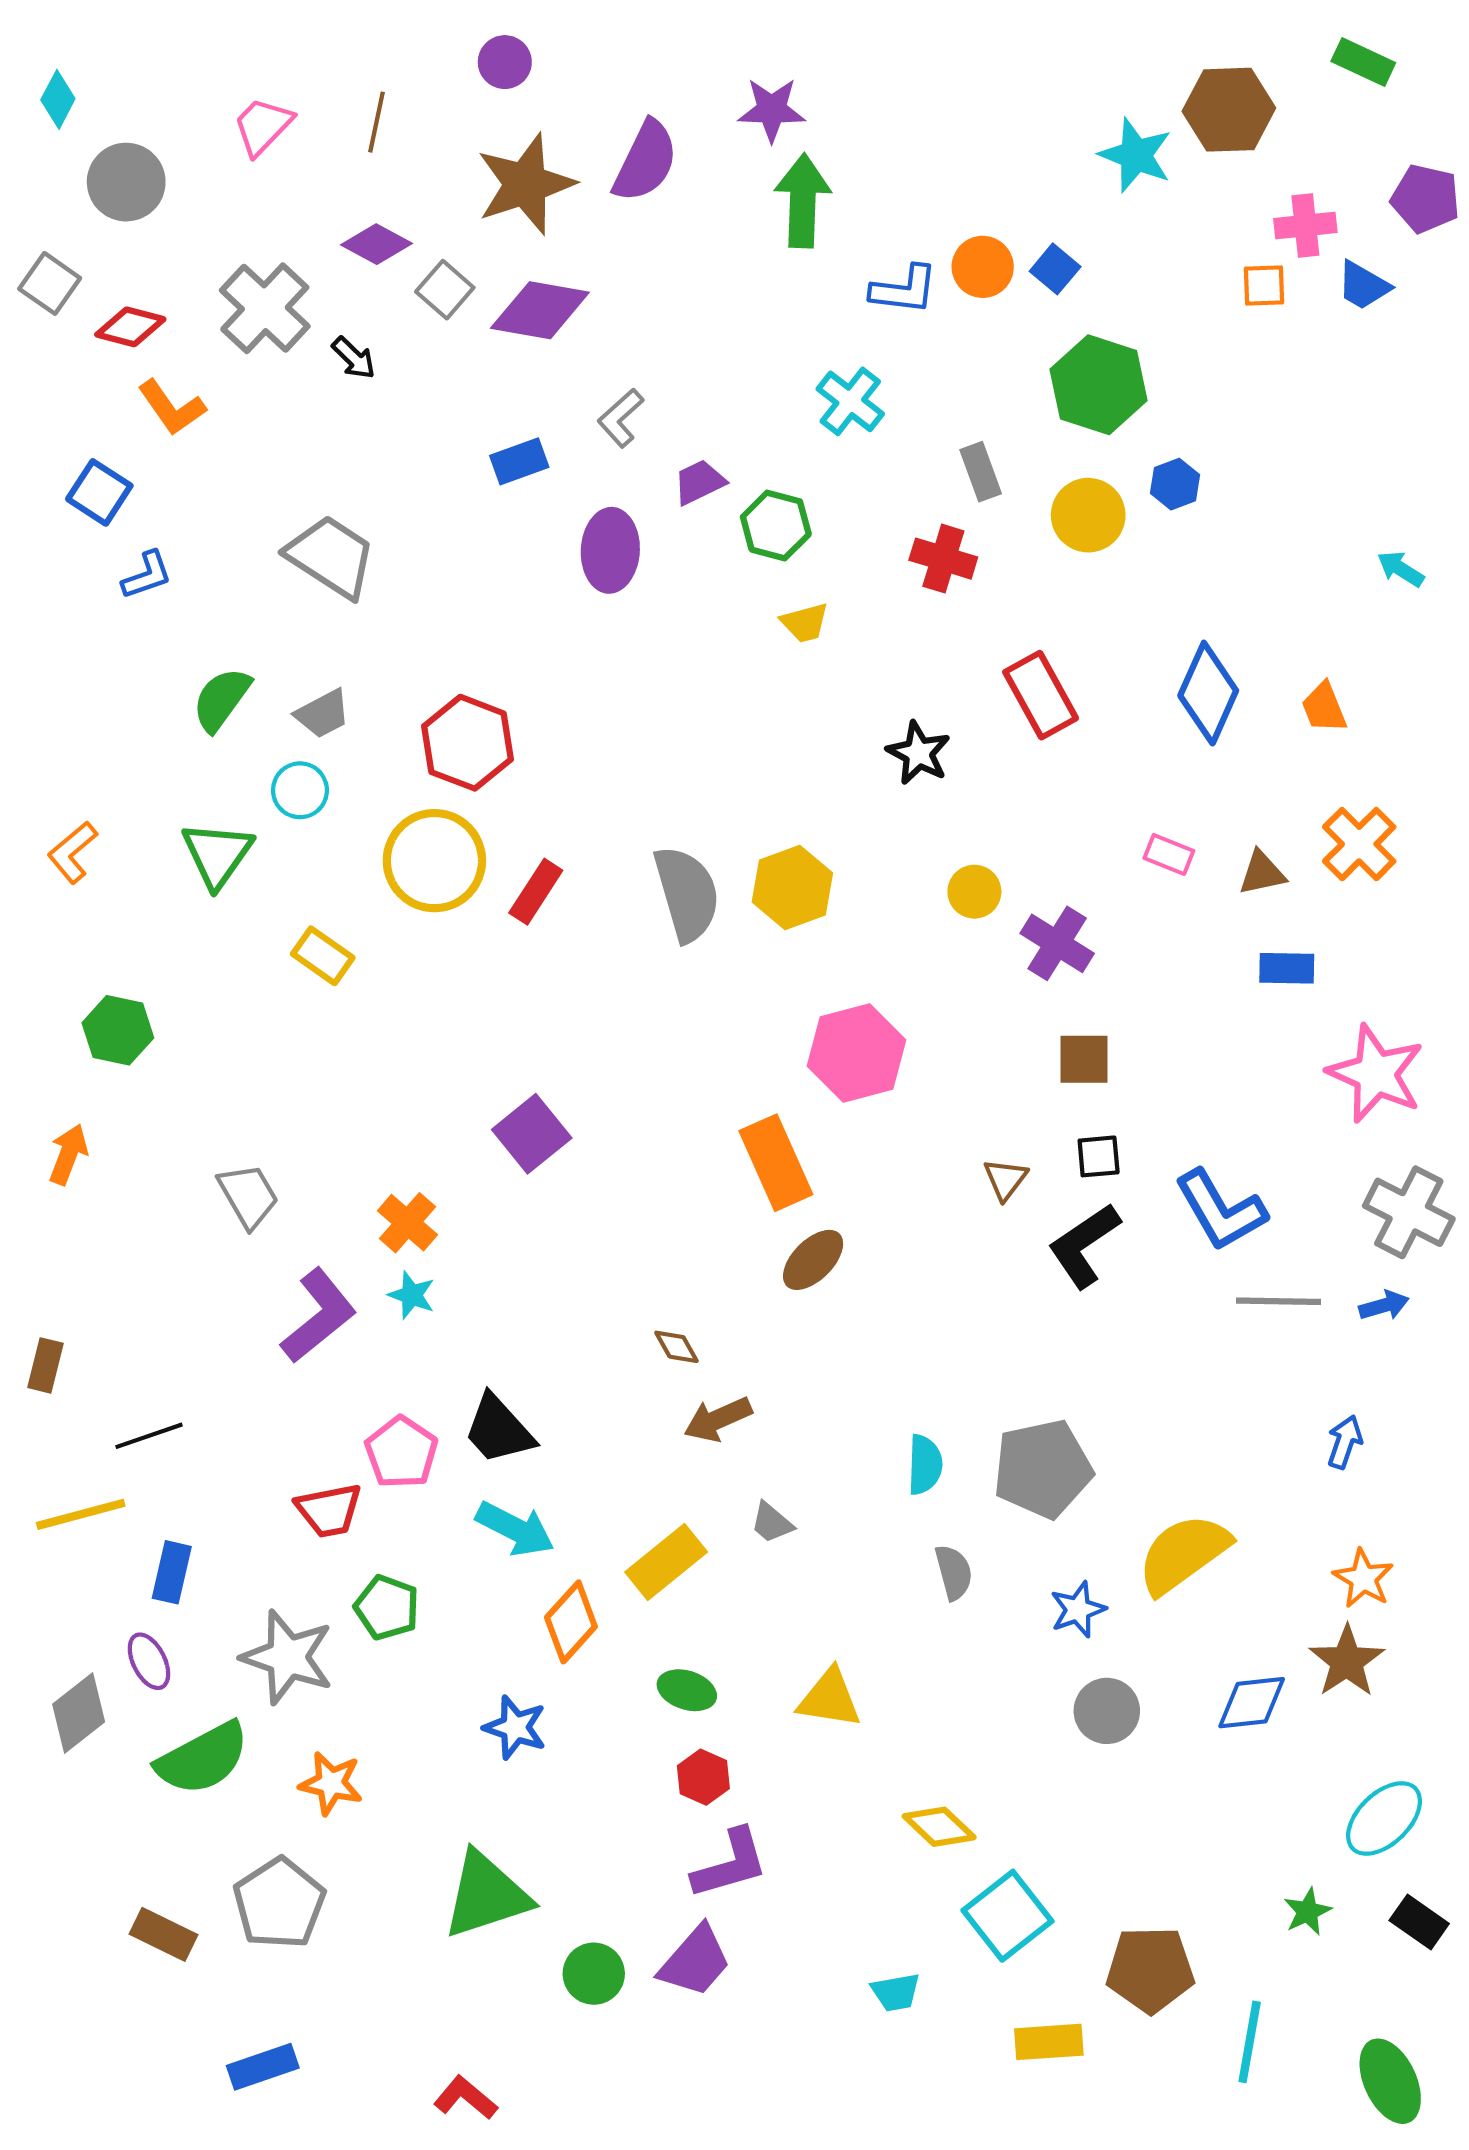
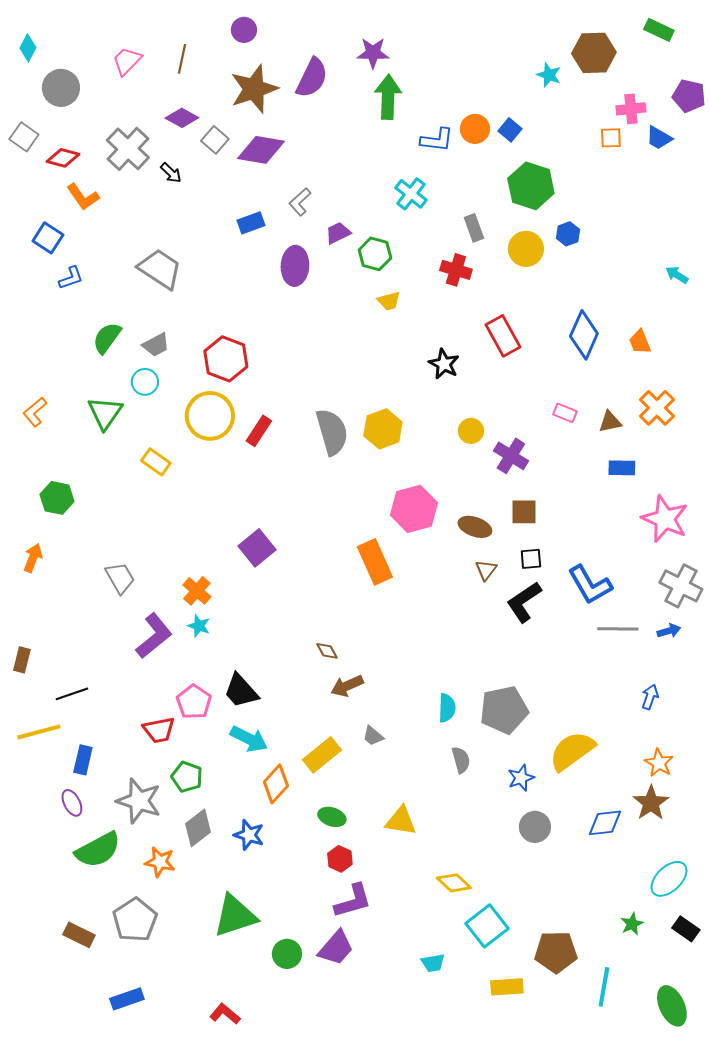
cyan star: (1136, 155) -> (549, 75), size x0.7
brown ellipse: (813, 1260) -> (475, 527), moved, turned 64
gray diamond: (79, 1713) -> (198, 828), moved

